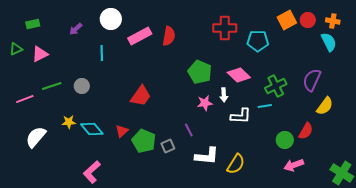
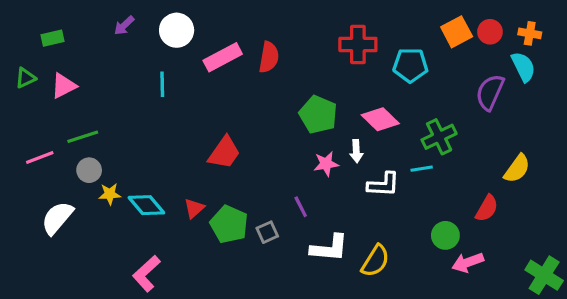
purple arrow: (76, 29) -> (124, 25), moved
purple semicircle: (312, 80) -> (490, 92), moved
gray circle: (82, 86) -> (89, 170), moved
green circle: (285, 140) -> (445, 235), moved

